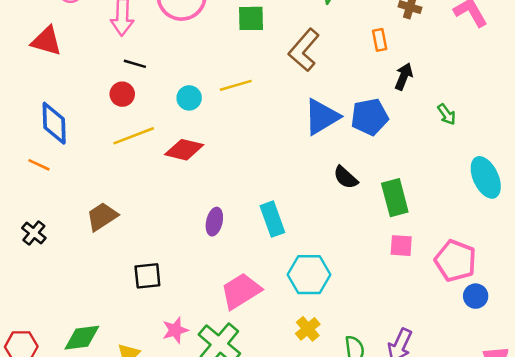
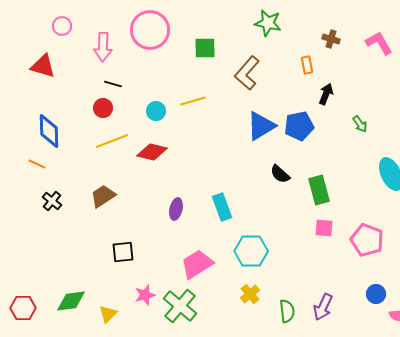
brown trapezoid: (102, 217) -> (103, 196), moved
black cross: (34, 233) -> (52, 201), moved
blue circle: (476, 296) -> (376, 294), moved

